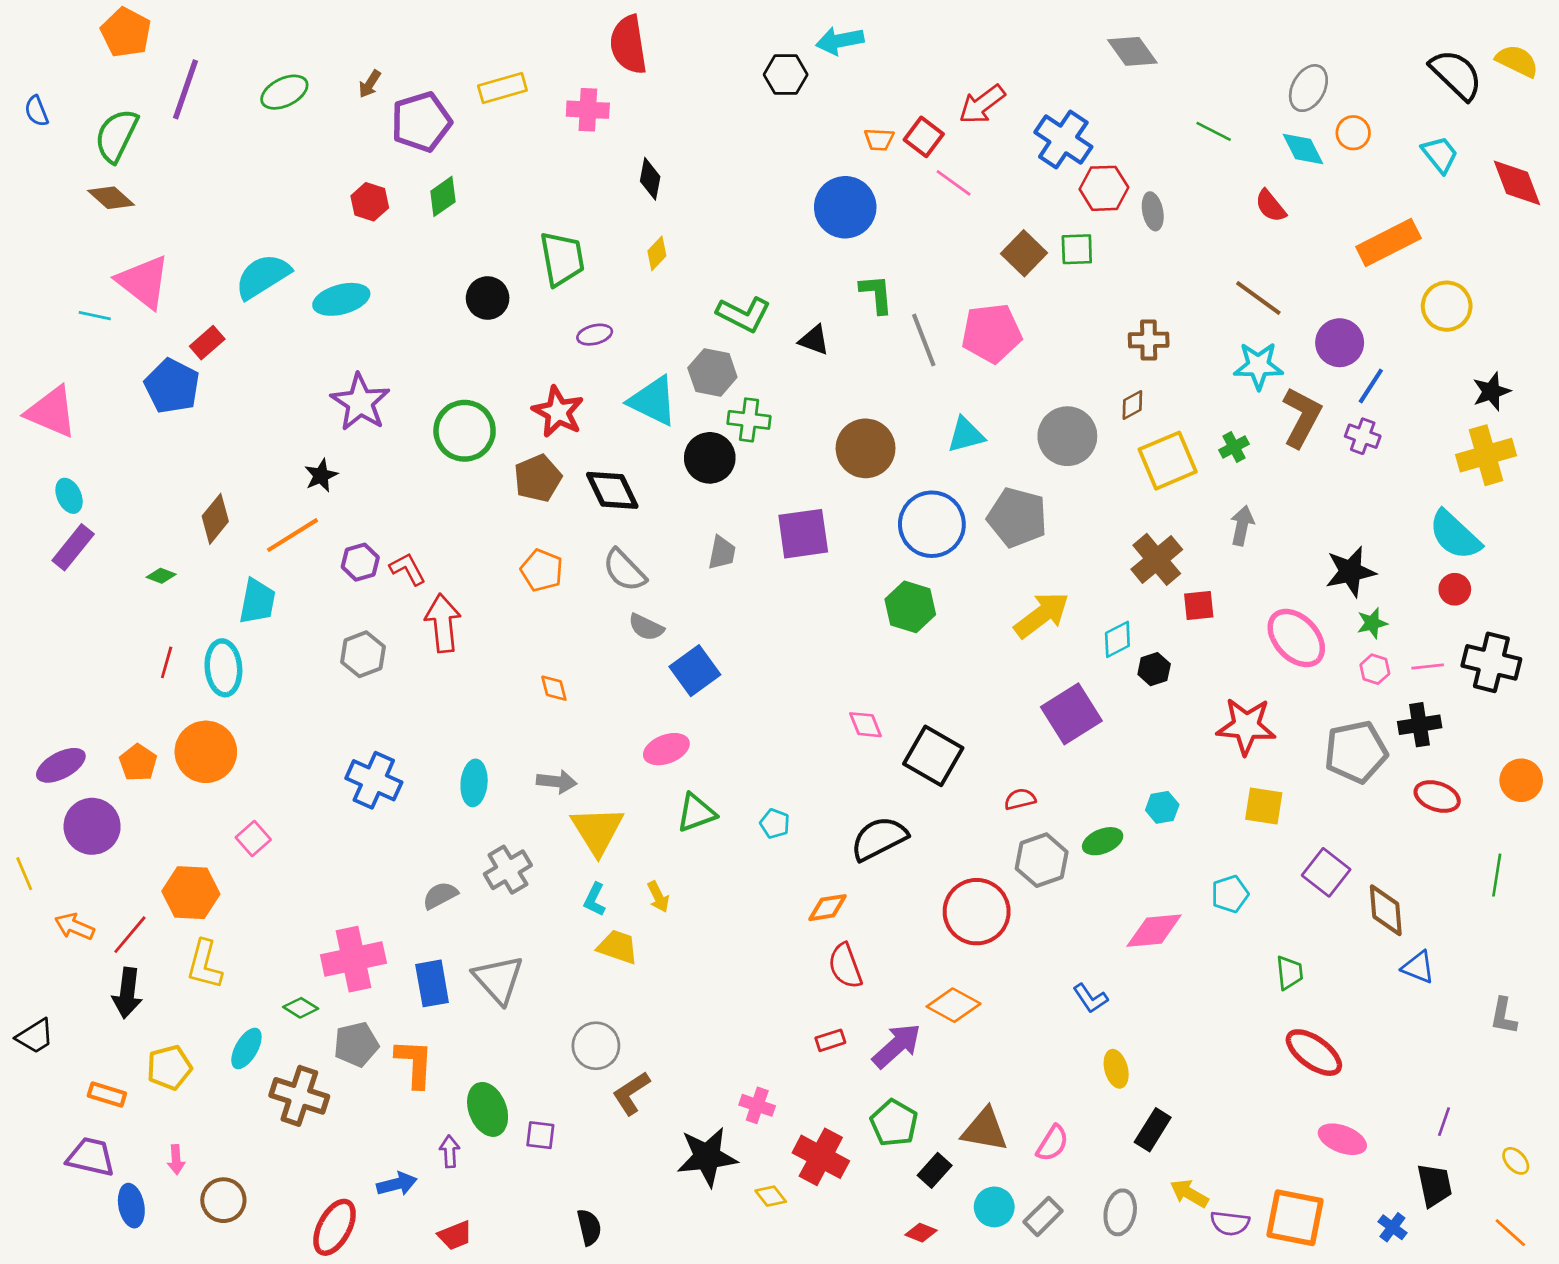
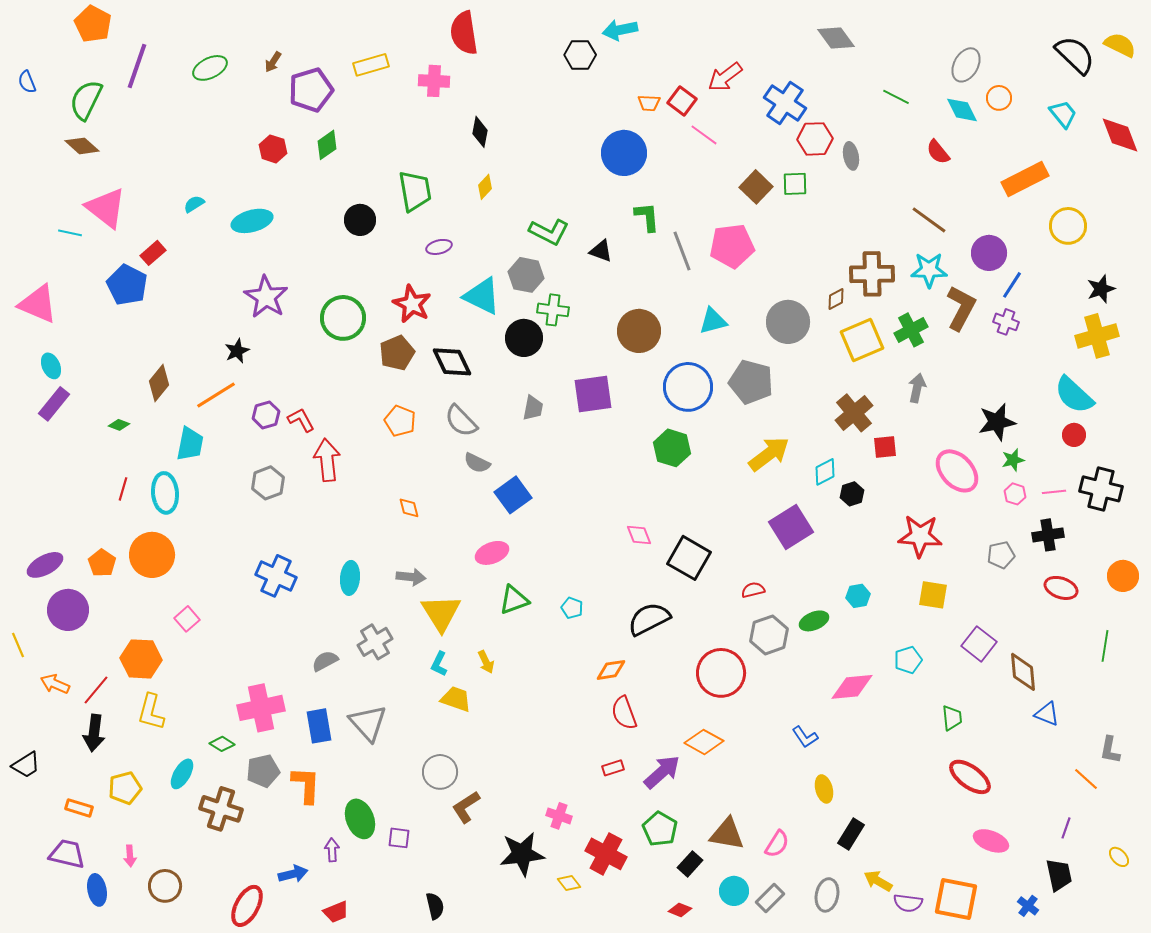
cyan semicircle: (263, 276) -> (194, 204), size x0.5
brown cross: (1149, 340) -> (872, 274), moved, size x1.5
green cross: (1234, 447) -> (911, 330), size x1.5
gray pentagon: (1356, 752) -> (1001, 555), size x0.6
orange line: (1510, 1233) -> (1086, 779), moved

